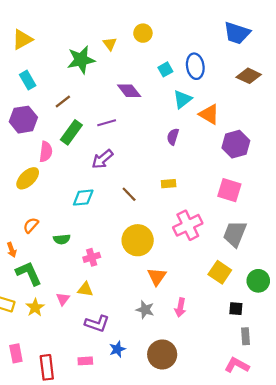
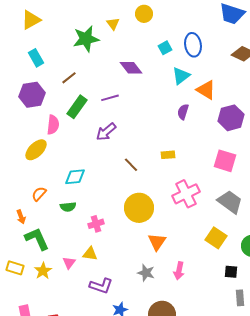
purple semicircle: (173, 137) -> (183, 112), moved
cyan diamond: (83, 198) -> (75, 177), moved
gray trapezoid: (235, 234) -> (230, 202), turned 104

